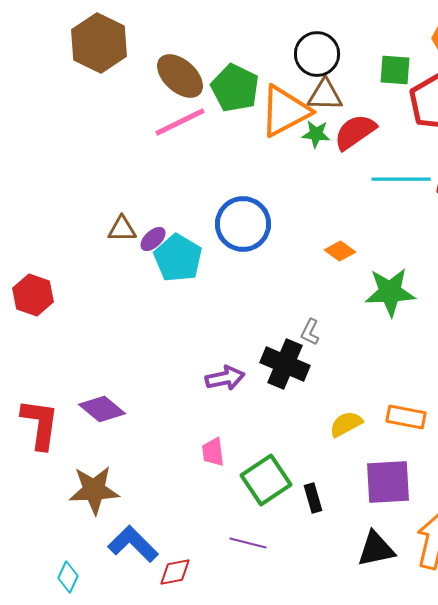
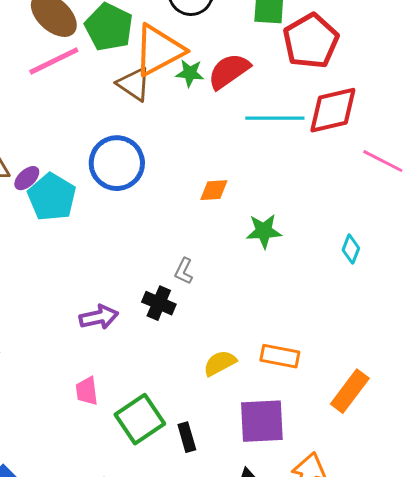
brown triangle: (325, 95) -> (134, 84), moved, turned 33
orange diamond: (340, 251) -> (214, 190), turned -40
green star: (390, 292) -> (264, 231), size x0.7
black cross: (285, 364) -> (159, 303), size x0.7

